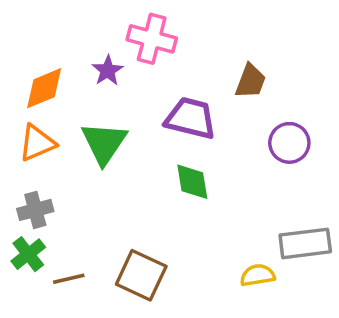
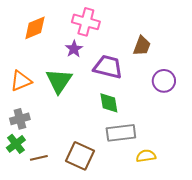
purple star: (108, 71) -> (74, 49), moved
orange diamond: (44, 88) -> (35, 28), moved
gray rectangle: (305, 243) -> (121, 133), moved

